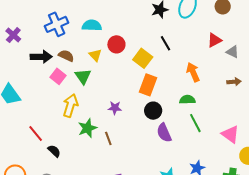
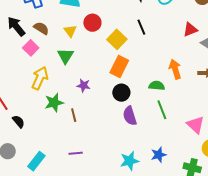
black arrow: (41, 57) -> (16, 26), turned -135
orange arrow: (193, 72) -> (175, 69), moved
green triangle: (83, 76) -> (65, 56), moved

